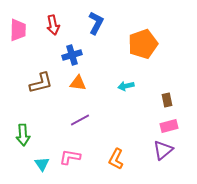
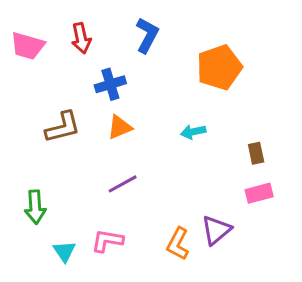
pink trapezoid: (18, 30) -> (28, 46), turned 105
orange triangle: (78, 83) -> (120, 127), turned -30
purple triangle: (163, 150) -> (216, 230), moved

